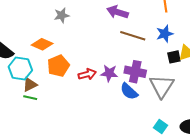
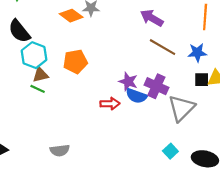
orange diamond: (42, 44) -> (71, 16), moved
red arrow: (87, 74) -> (110, 104), moved
blue semicircle: (129, 91) -> (136, 96), moved, turned -36

